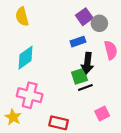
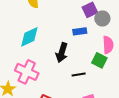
black arrow: (87, 63) -> (62, 53), moved
green square: (79, 76) -> (99, 60), moved, turned 35

